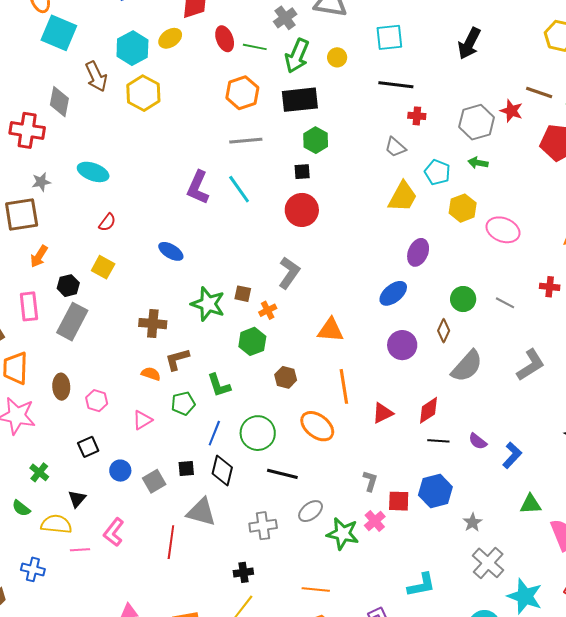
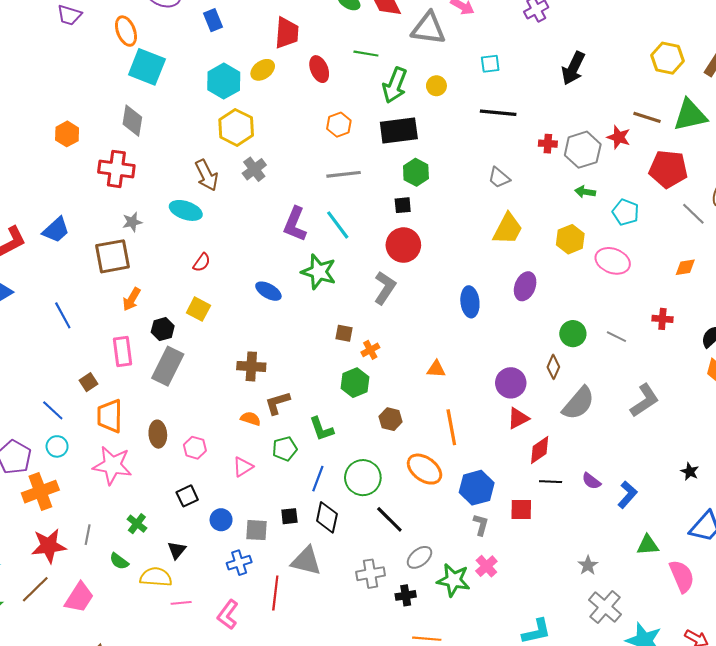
gray cross: (285, 18) -> (254, 169), moved
cyan square: (389, 37) -> (490, 64), size x0.7
green line: (255, 47) -> (366, 54), moved
brown arrow: (96, 76) -> (207, 175), moved
orange hexagon: (242, 93) -> (339, 125), size x0.7
gray diamond: (59, 102) -> (132, 121), moved
red cross: (417, 116) -> (548, 144), moved
cyan pentagon: (437, 172) -> (626, 212), moved
gray L-shape: (289, 273) -> (385, 288), moved
blue ellipse: (393, 293) -> (470, 302), moved, turned -56
green star: (208, 304) -> (319, 272), moved
orange triangle: (331, 330) -> (436, 369), size x0.7
red triangle: (383, 413) -> (518, 418), moved
black line: (282, 474) -> (389, 519), turned 32
gray square: (154, 481) -> (256, 530), turned 35
blue hexagon: (435, 491) -> (477, 488), moved
red square: (399, 501) -> (521, 510), moved
pink L-shape: (114, 532) -> (228, 615), moved
blue cross: (33, 569) -> (239, 563), moved, turned -30
black cross: (243, 572) -> (406, 595), moved

